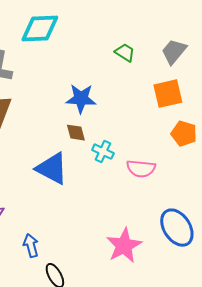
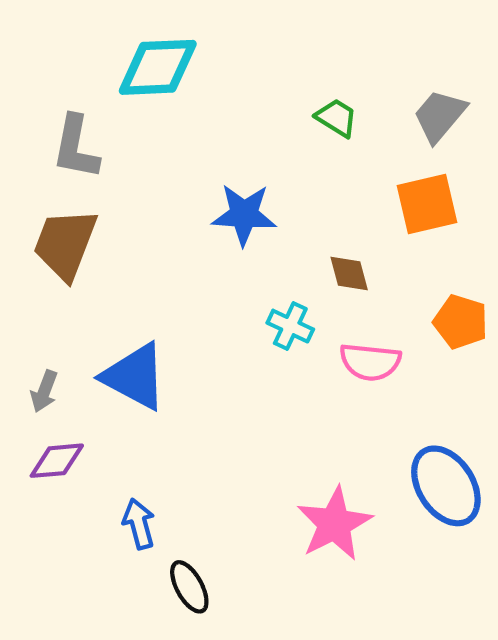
brown diamond: (76, 133) -> (349, 273), moved
orange pentagon: (184, 134) -> (461, 322), moved
blue triangle: (52, 169) -> (135, 377), moved

